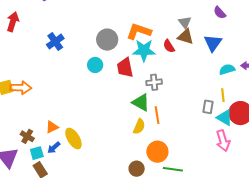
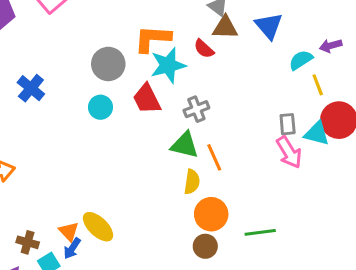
yellow line: (223, 95) -> (318, 85), moved
orange triangle: (52, 127) -> (69, 232), moved, turned -32
pink arrow: (223, 141) -> (289, 152), moved
orange circle: (157, 152) -> (211, 214), moved

